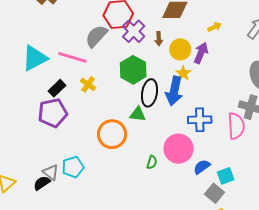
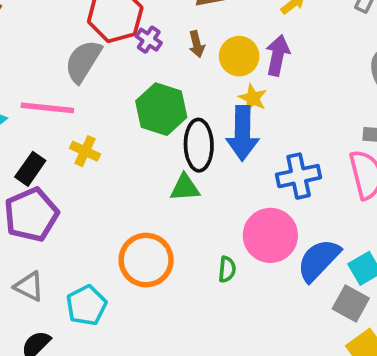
purple cross: (134, 31) -> (149, 40), size x0.6
orange circle: (112, 134) -> (146, 260), moved
blue semicircle: (202, 167) -> (319, 260), size x1.5
gray triangle: (51, 172) -> (29, 286), moved

